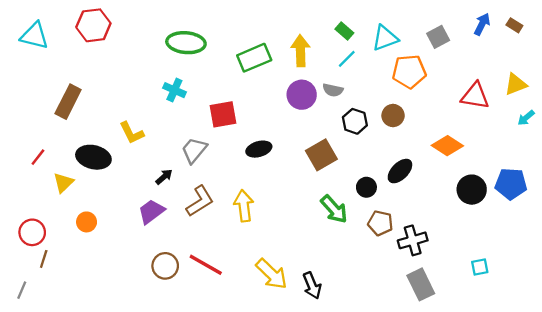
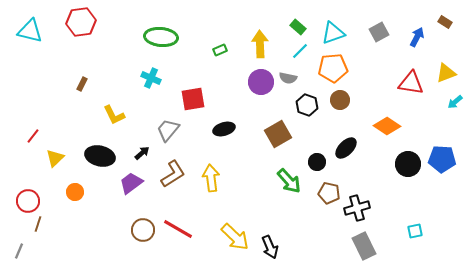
blue arrow: (482, 24) -> (417, 37), moved
green rectangle: (254, 58) -> (220, 50), size x0.5
orange pentagon: (409, 72) -> (333, 68), moved
brown rectangle: (68, 102) -> (82, 84), moved, size x0.5
black ellipse: (93, 157) -> (100, 156), moved

